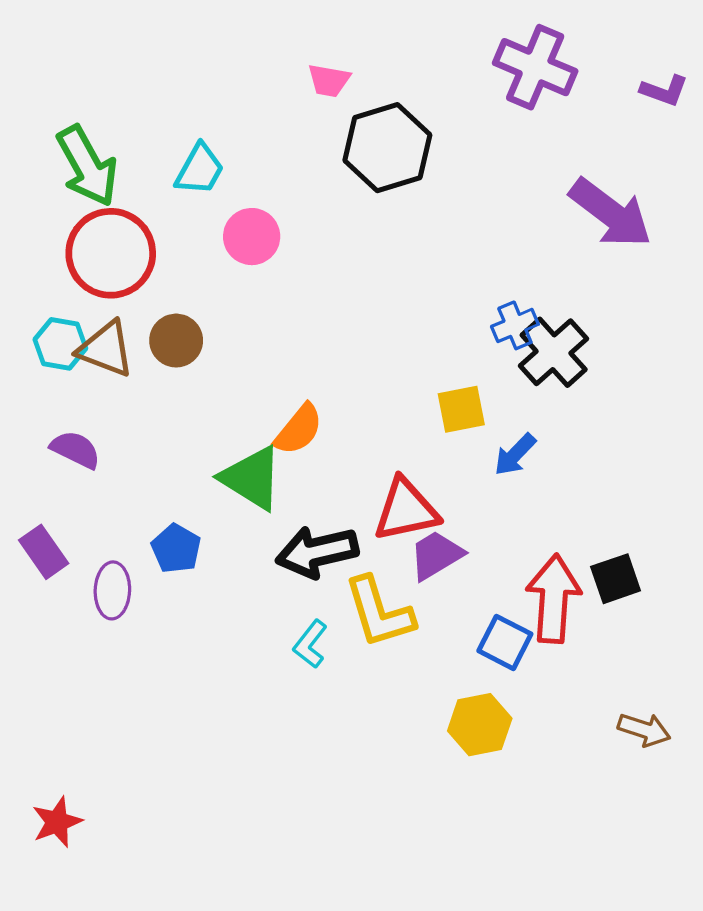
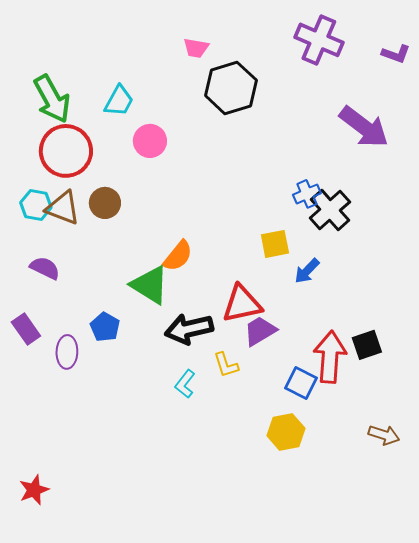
yellow L-shape: (379, 612) -> (226, 365), size x0.6

